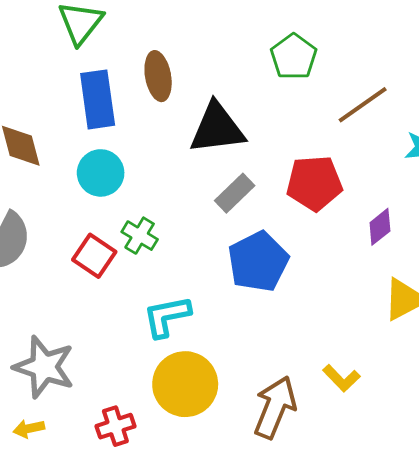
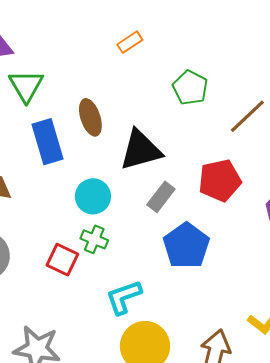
cyan circle: (101, 173) -> (93, 196), moved

